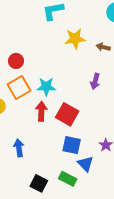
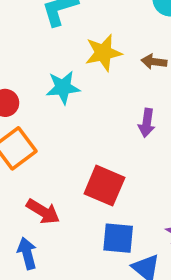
cyan star: (46, 87) -> (63, 87), moved
red arrow: (41, 111) -> (43, 212), moved, turned 126

